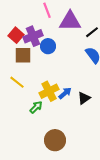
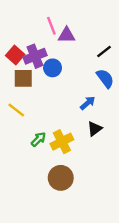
purple triangle: (70, 21) -> (67, 35), moved, size x0.7
yellow cross: (49, 91) -> (62, 142), moved
blue arrow: (65, 93) -> (88, 103), moved

